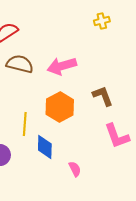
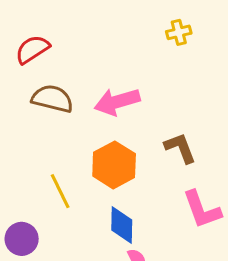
yellow line: (25, 124) -> (60, 191), turned -30
blue diamond: (45, 147) -> (122, 225), moved

